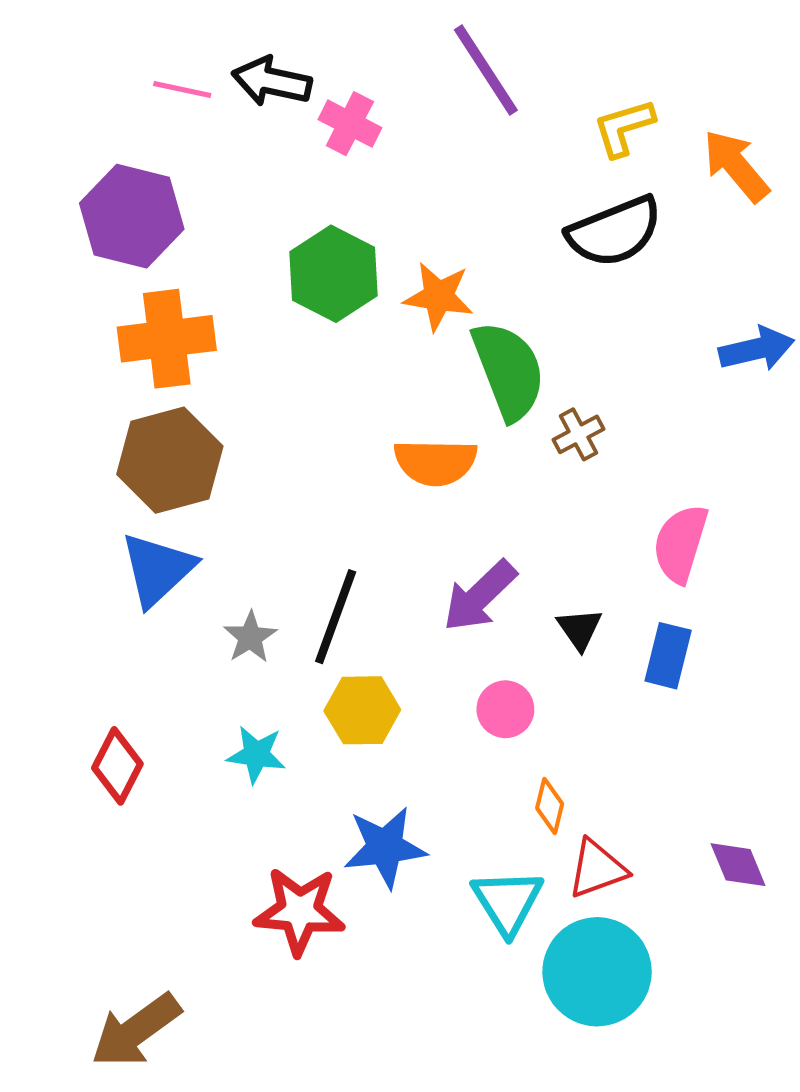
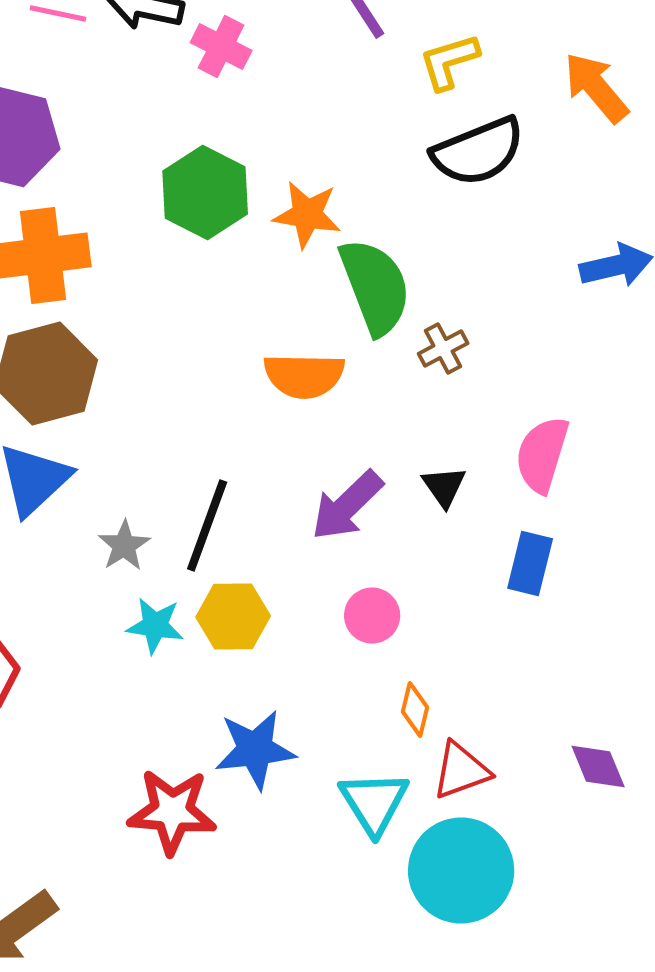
yellow L-shape: (624, 128) -> (449, 62), moved
black triangle: (580, 629) -> (444, 486), moved
cyan star: (256, 755) -> (155, 626), moved

